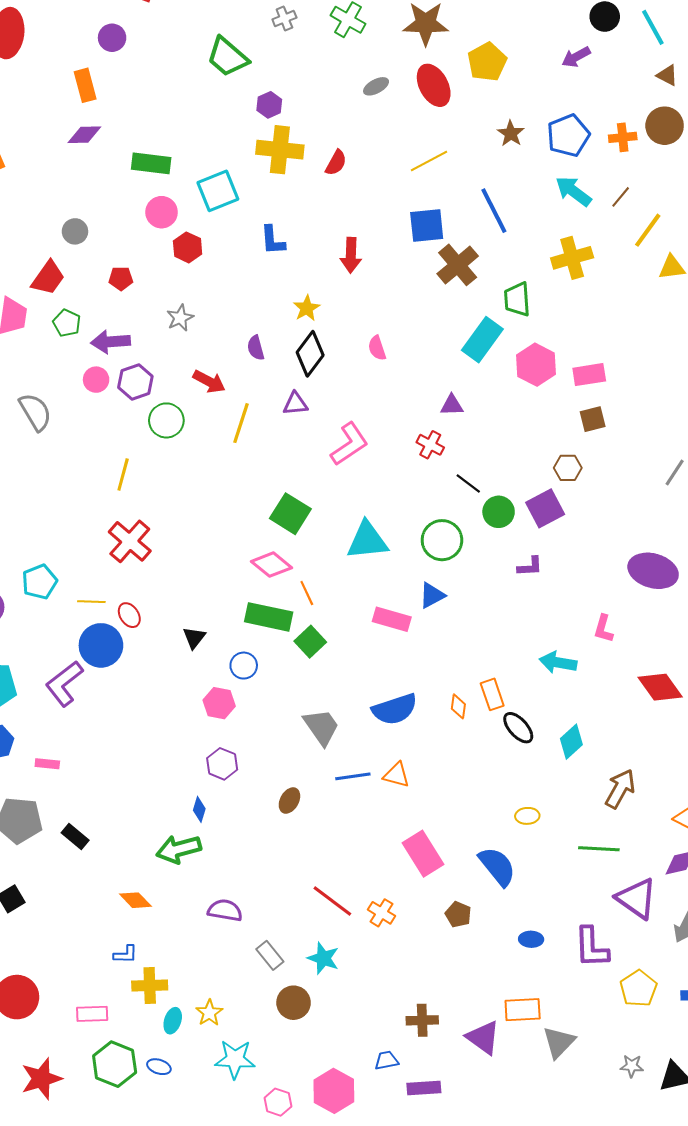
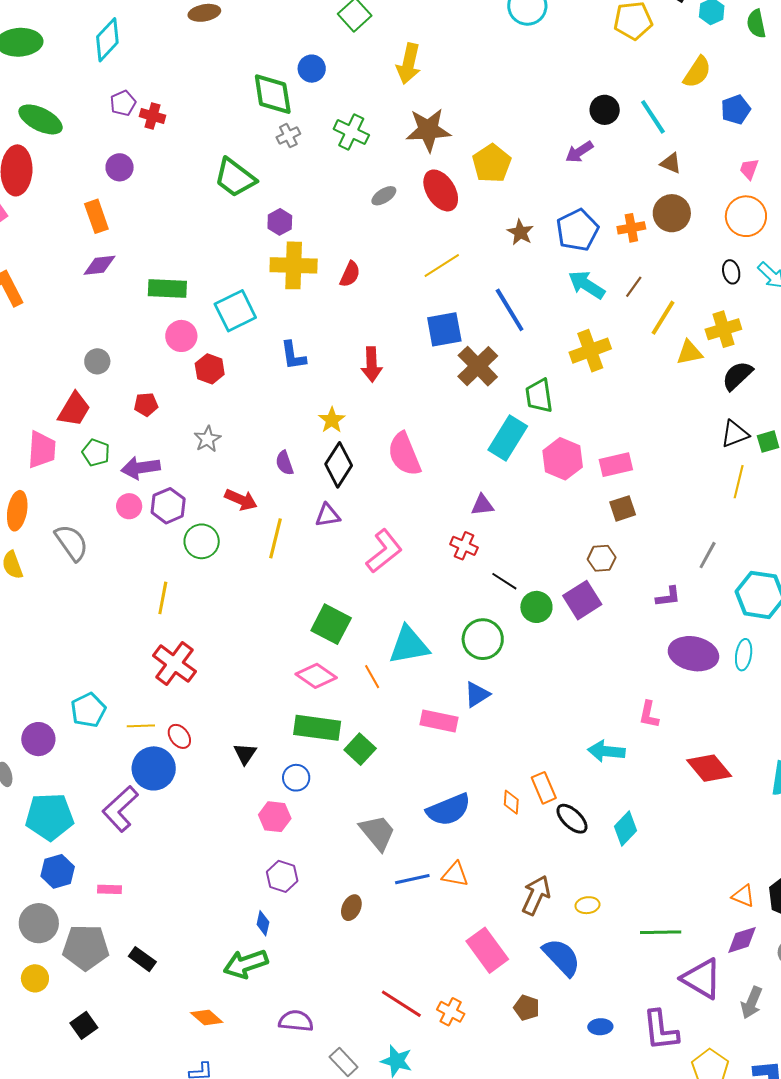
pink semicircle: (377, 348) -> (404, 454), size x1.8
purple L-shape: (530, 566) -> (668, 597), moved
orange line: (307, 593) -> (372, 677), moved
brown arrow: (620, 789) -> (536, 895), moved

